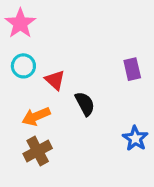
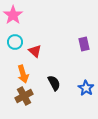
black semicircle: (85, 104) -> (54, 83), moved
orange arrow: (36, 116) -> (23, 74), turned -84

